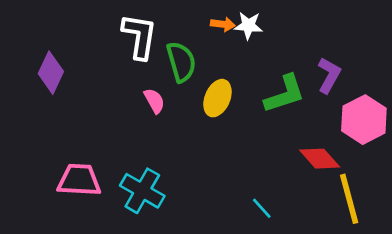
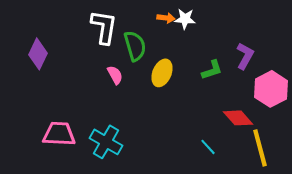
green L-shape: (285, 94) -> (212, 70), size x0.7
cyan line: (262, 208) -> (208, 147), moved

